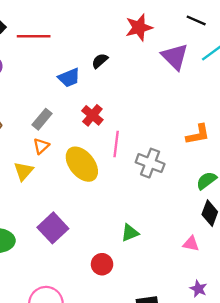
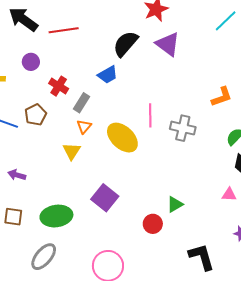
purple triangle: (175, 57) -> (168, 44), moved
black semicircle: (100, 61) -> (125, 44), size x1.8
blue trapezoid: (69, 78) -> (108, 75), moved
red cross: (92, 115) -> (59, 86), moved
green triangle: (130, 233) -> (175, 204), moved

